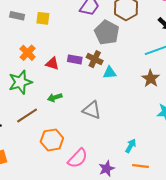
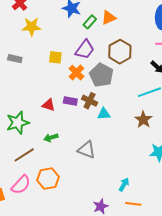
yellow square: (43, 18) -> (55, 57), moved
orange cross: (28, 53) -> (76, 73), moved
pink semicircle: (78, 158) -> (21, 185), moved

